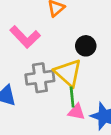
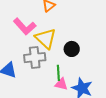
black circle: (86, 46) -> (72, 49), moved
yellow triangle: (68, 73) -> (46, 38), moved

